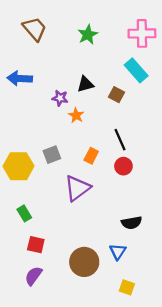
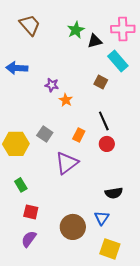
black triangle: (85, 84) -> (95, 41), moved
gray square: (52, 155) -> (45, 134), turned -35
yellow square: (127, 287) -> (110, 249), size x1.5

